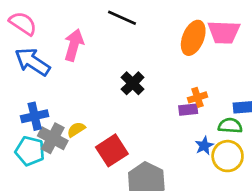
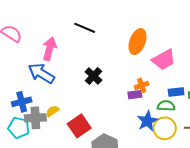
pink trapezoid: (224, 32) -> (164, 60), moved, turned -30
blue arrow: (32, 62) -> (41, 73), moved
gray cross: (53, 138) -> (35, 118), turned -30
blue star: (204, 146) -> (147, 121), size x1.5

